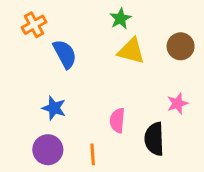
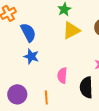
yellow triangle: (131, 51) -> (71, 30), turned -42
blue star: (54, 108) -> (31, 56), moved

